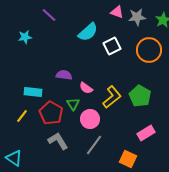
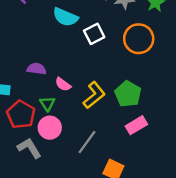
cyan semicircle: (88, 32) -> (65, 17), turned 65
pink circle: (90, 119) -> (50, 128), moved
pink rectangle: (146, 133) -> (136, 125), moved
gray line: (94, 145) -> (87, 142), moved

